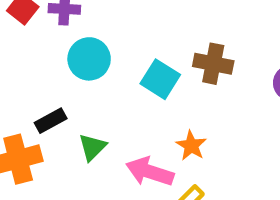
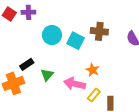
cyan circle: (89, 59) -> (52, 35), moved

